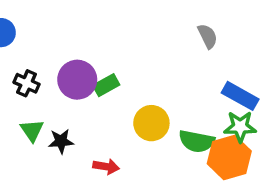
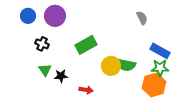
purple circle: (77, 80) -> (55, 16), moved
green rectangle: (106, 85) -> (86, 45), size x1.5
green semicircle: (197, 141) -> (126, 65), moved

